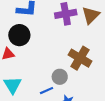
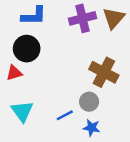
gray circle: (60, 77) -> (89, 102), moved

